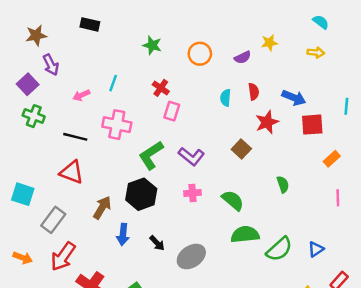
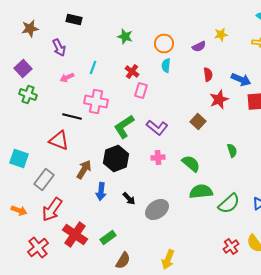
purple arrow: (51, 65) -> (59, 48), moved
cyan semicircle: (225, 98) -> (166, 66), moved
black line: (75, 137) -> (72, 116), moved

